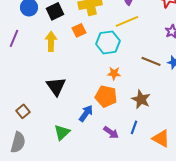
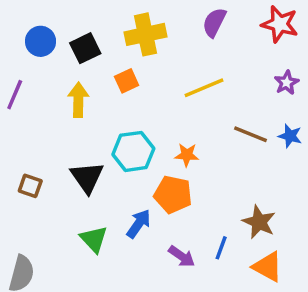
yellow line: (127, 21) -> (204, 88), moved
cyan hexagon: (108, 42) -> (133, 151), moved
brown star: (141, 99) -> (259, 222), moved
brown square: (23, 111) -> (30, 186), moved, turned -32
green triangle: (62, 132) -> (94, 239), moved, turned -30

